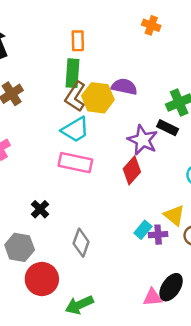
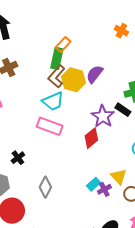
orange rectangle: (78, 41) -> (63, 45), moved, turned 35
purple semicircle: (124, 87) -> (95, 74), turned -72
purple cross: (158, 235) -> (104, 189), turned -32

